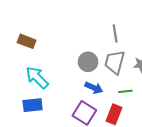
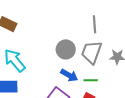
green line: (125, 91) -> (91, 80), moved

